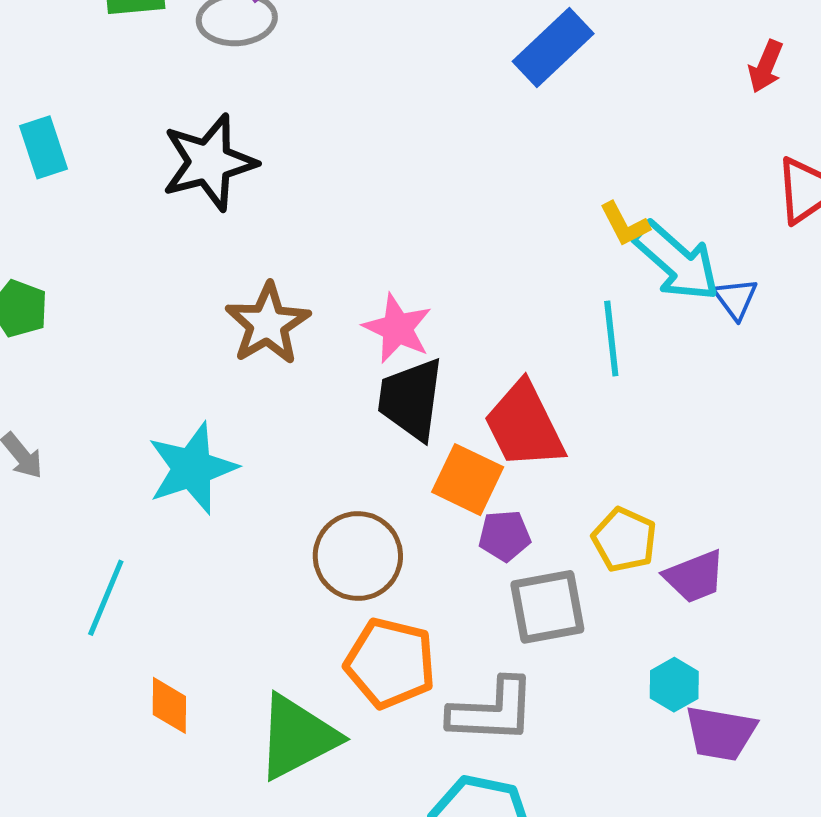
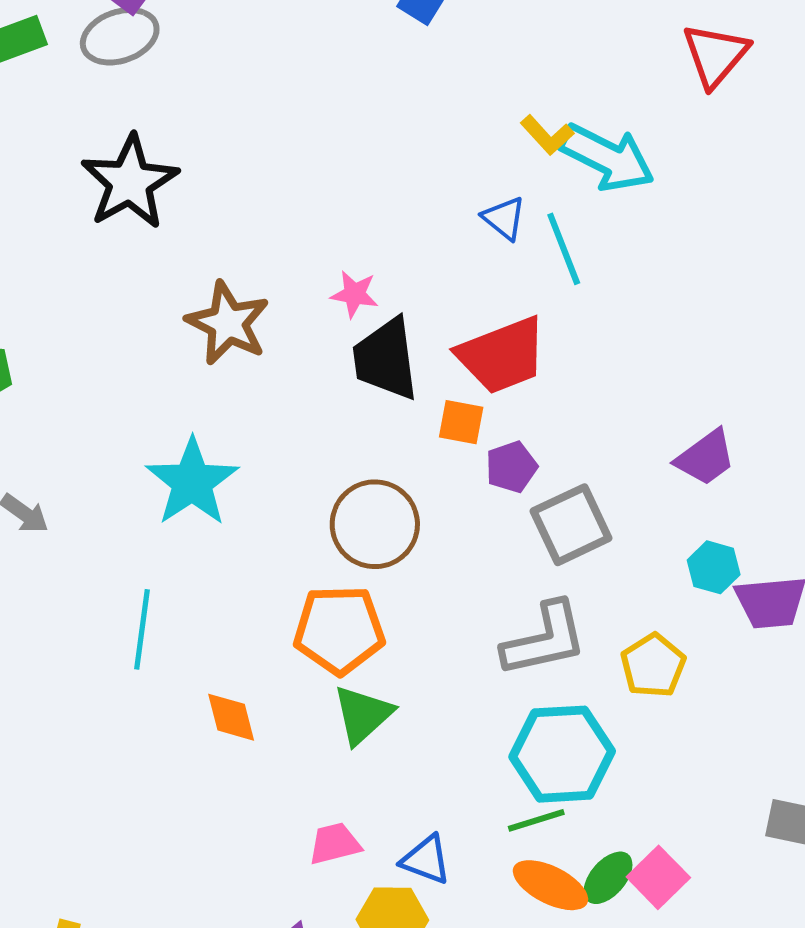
blue triangle: (736, 299) -> (504, 218), moved
pink star: (397, 328) -> (354, 294), size x0.7
red trapezoid: (524, 425) -> (502, 355), turned -70
orange square: (468, 480) -> (461, 422), size x0.7
yellow pentagon: (624, 540) -> (653, 666), moved, turned 30
orange pentagon: (390, 663) -> (339, 630), moved
green triangle: (297, 737) -> (363, 715), size x0.7

